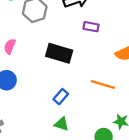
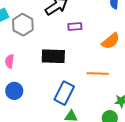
blue rectangle: (61, 97) -> (64, 93), size x1.6

